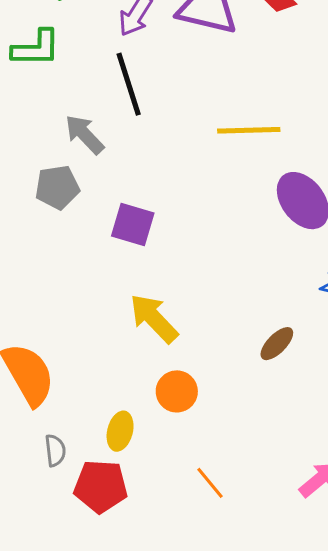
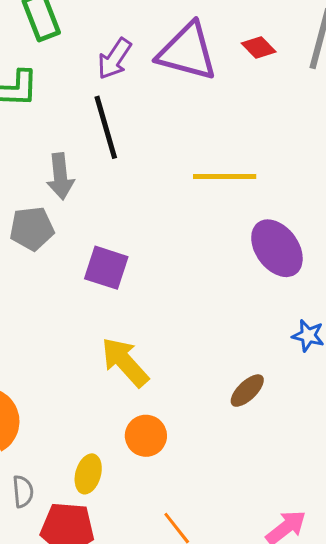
gray arrow: (84, 134) -> (60, 176), turned -144

